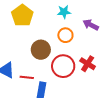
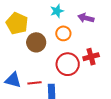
brown circle: (41, 50) -> (36, 42), moved
red cross: (88, 64) -> (91, 57), turned -35

